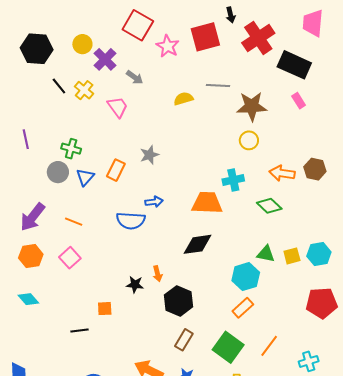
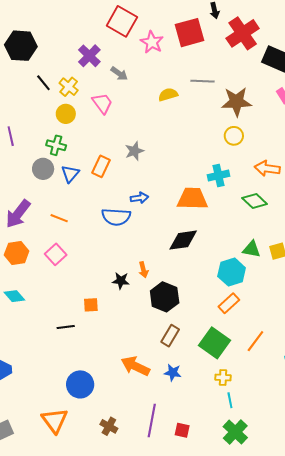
yellow circle: (82, 44) -> (66, 114), moved

